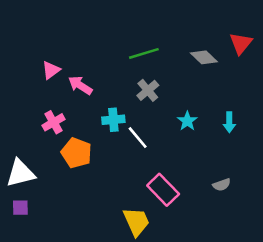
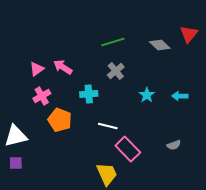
pink triangle: (51, 70) -> (37, 69), moved
cyan arrow: (229, 122) -> (180, 96), turned 91
white line: (138, 138) -> (108, 126), moved, turned -36

